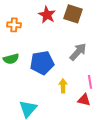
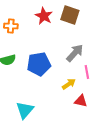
pink line: (90, 82) -> (87, 72), moved
yellow arrow: (63, 86) -> (69, 84), moved, turned 56

